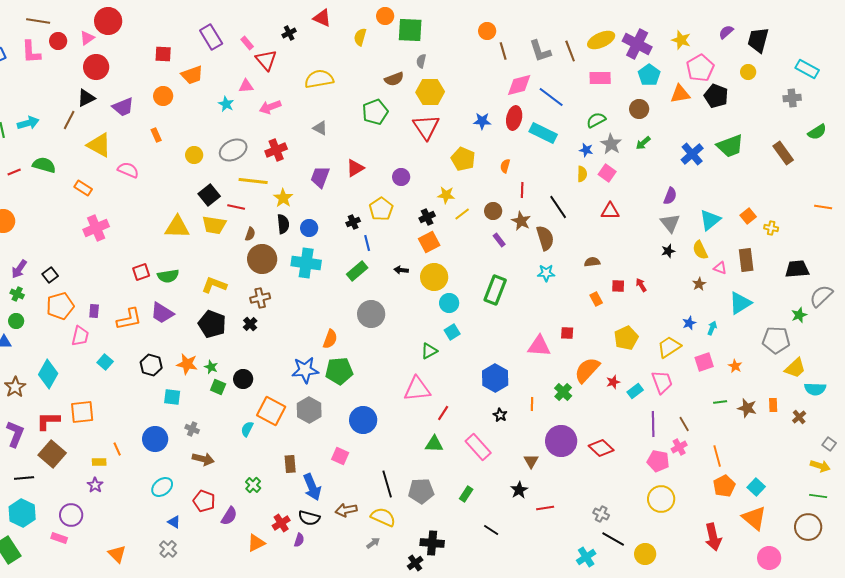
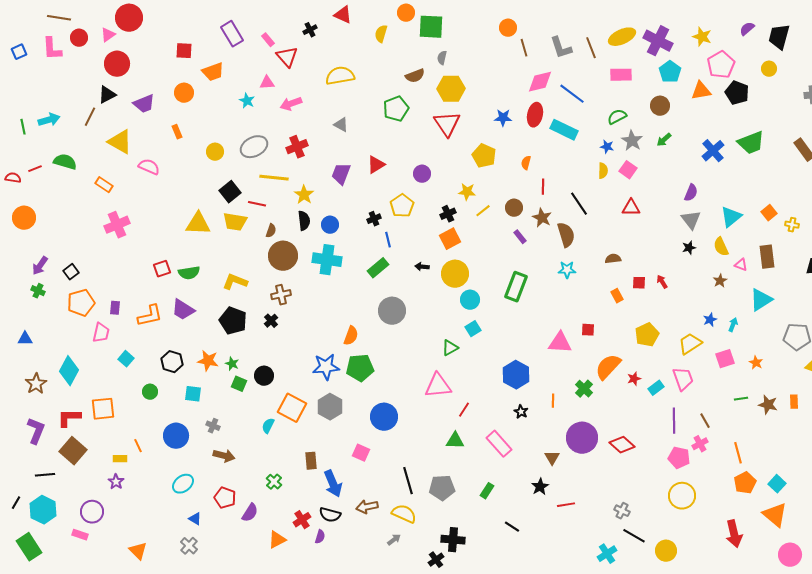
green circle: (16, 321) -> (150, 392), moved

